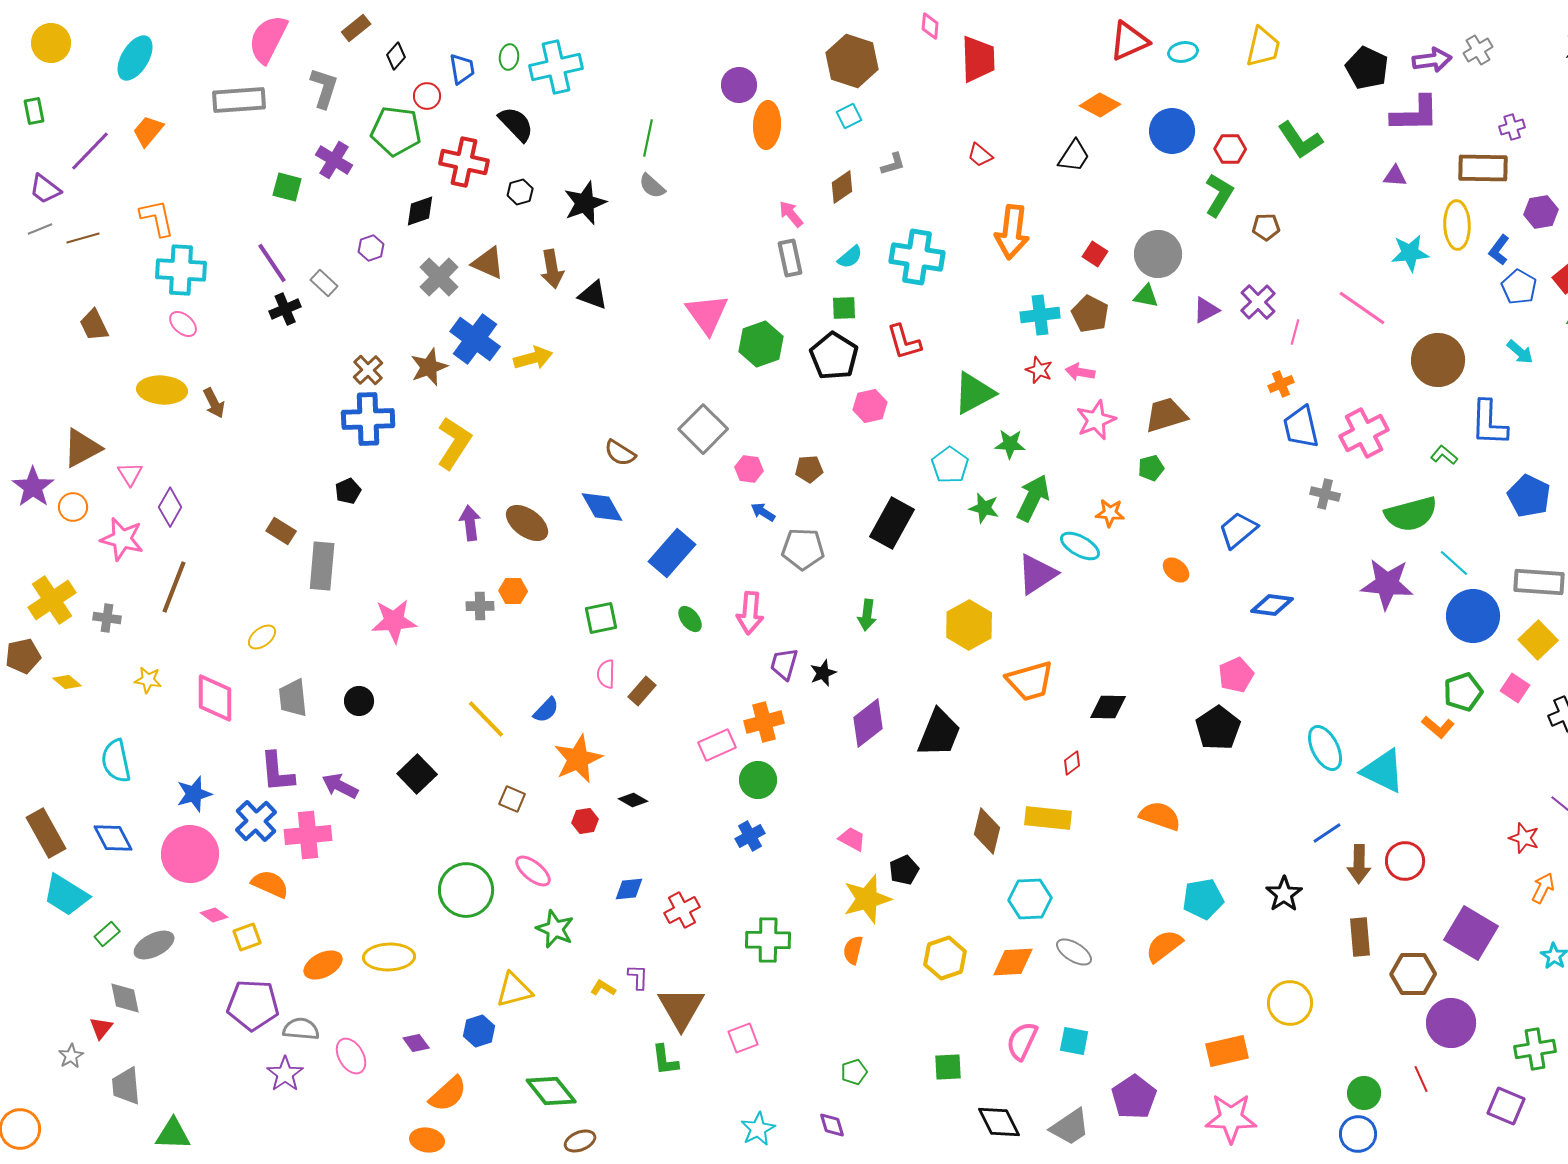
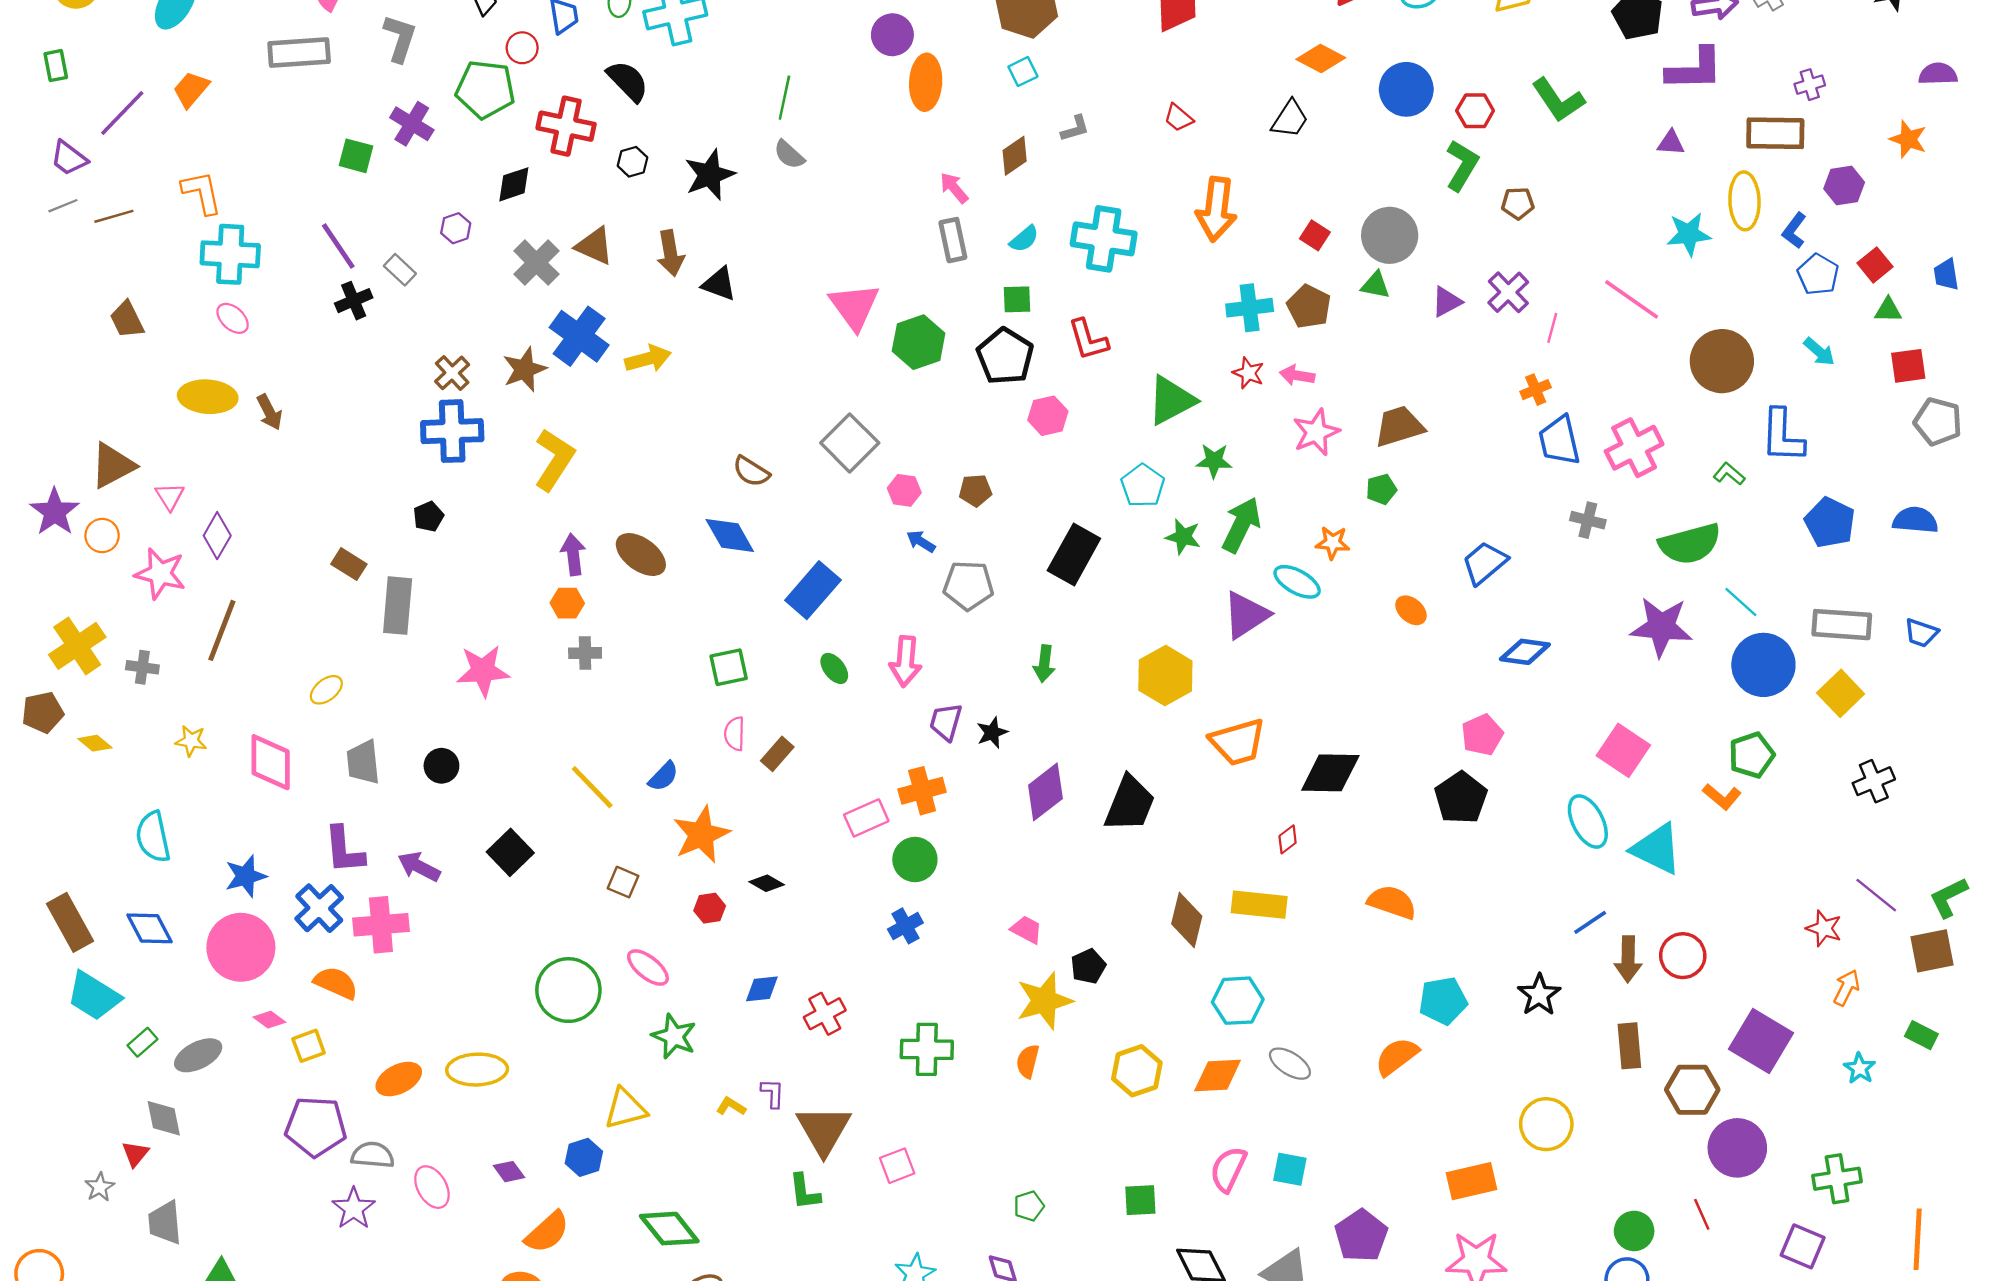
orange hexagon: (513, 591) -> (567, 603), moved
pink square: (1515, 688) -> (1623, 750), moved, size x1.5
black diamond: (1108, 707) -> (1330, 773), size x1.4

